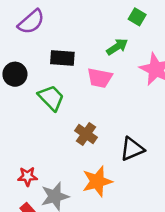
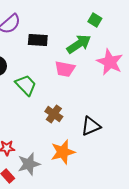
green arrow: (117, 47) -> (79, 44), size x1.4
black rectangle: (62, 58) -> (38, 40), moved

